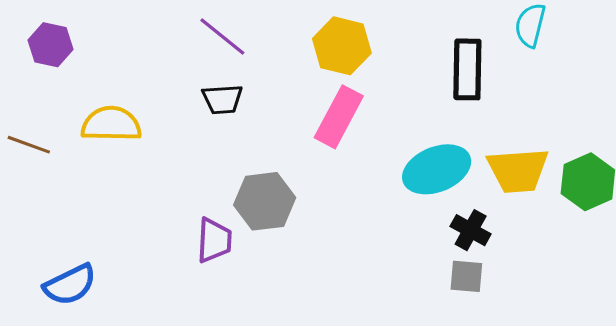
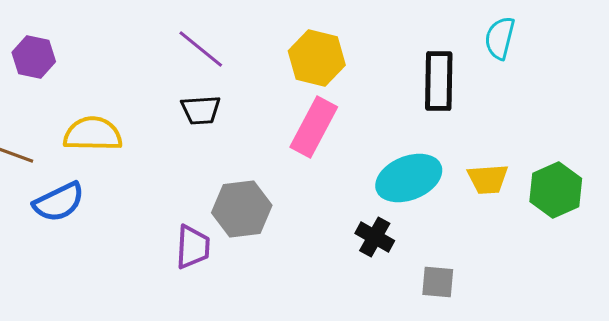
yellow trapezoid: (518, 170) -> (488, 179), size x0.7
black cross: (471, 230) -> (375, 237), moved
blue semicircle: (70, 285) -> (59, 202), moved

